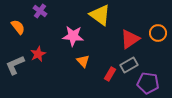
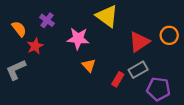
purple cross: (40, 11) -> (47, 20), moved
red star: (38, 54) -> (35, 46), moved

